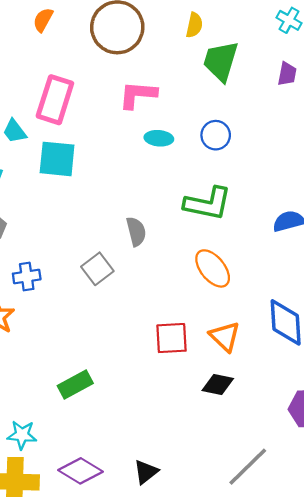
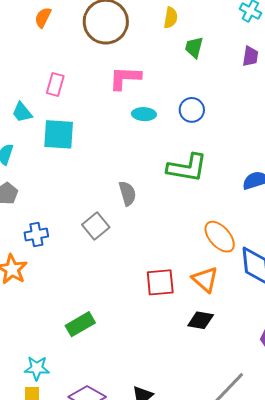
green trapezoid: (221, 61) -> (194, 47), size x0.6
pink rectangle: (55, 100) -> (55, 85), size x0.6
orange ellipse: (213, 268) -> (220, 237), moved

